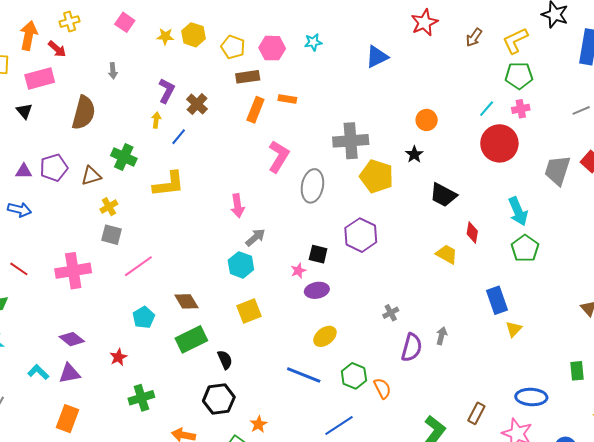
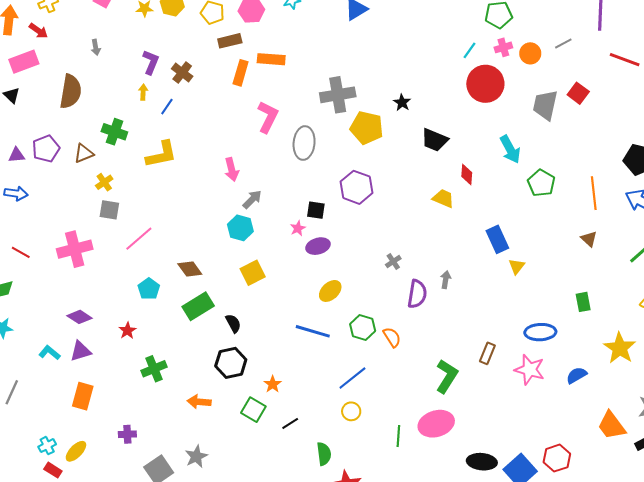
orange rectangle: (287, 99) -> (271, 59), size x1.5
orange circle: (427, 120) -> (530, 53), moved
green pentagon: (525, 248) -> (541, 183), moved

